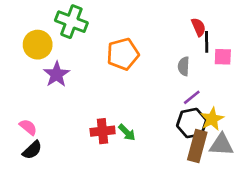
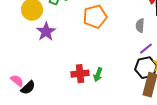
pink semicircle: (28, 127) -> (17, 81), moved
green arrow: (127, 132) -> (98, 75), turned 64

